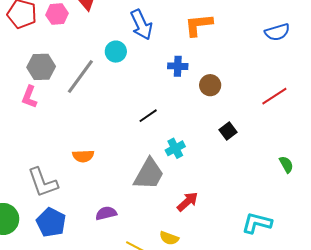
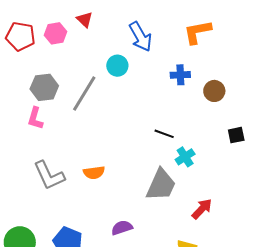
black line: (148, 116) -> (164, 134), moved, turned 60
black square: (228, 131) -> (236, 135), turned 30
gray L-shape: (43, 182) -> (49, 175), moved

